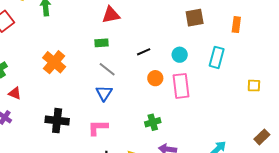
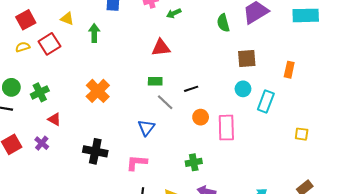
green rectangle: (101, 43) -> (155, 81), moved
cyan circle: (180, 55) -> (243, 89), moved
gray line: (107, 69) -> (165, 102), moved

